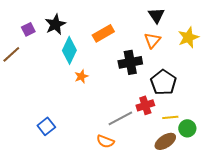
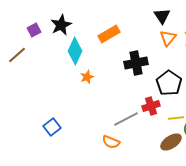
orange triangle: (152, 40) -> (168, 38), moved

